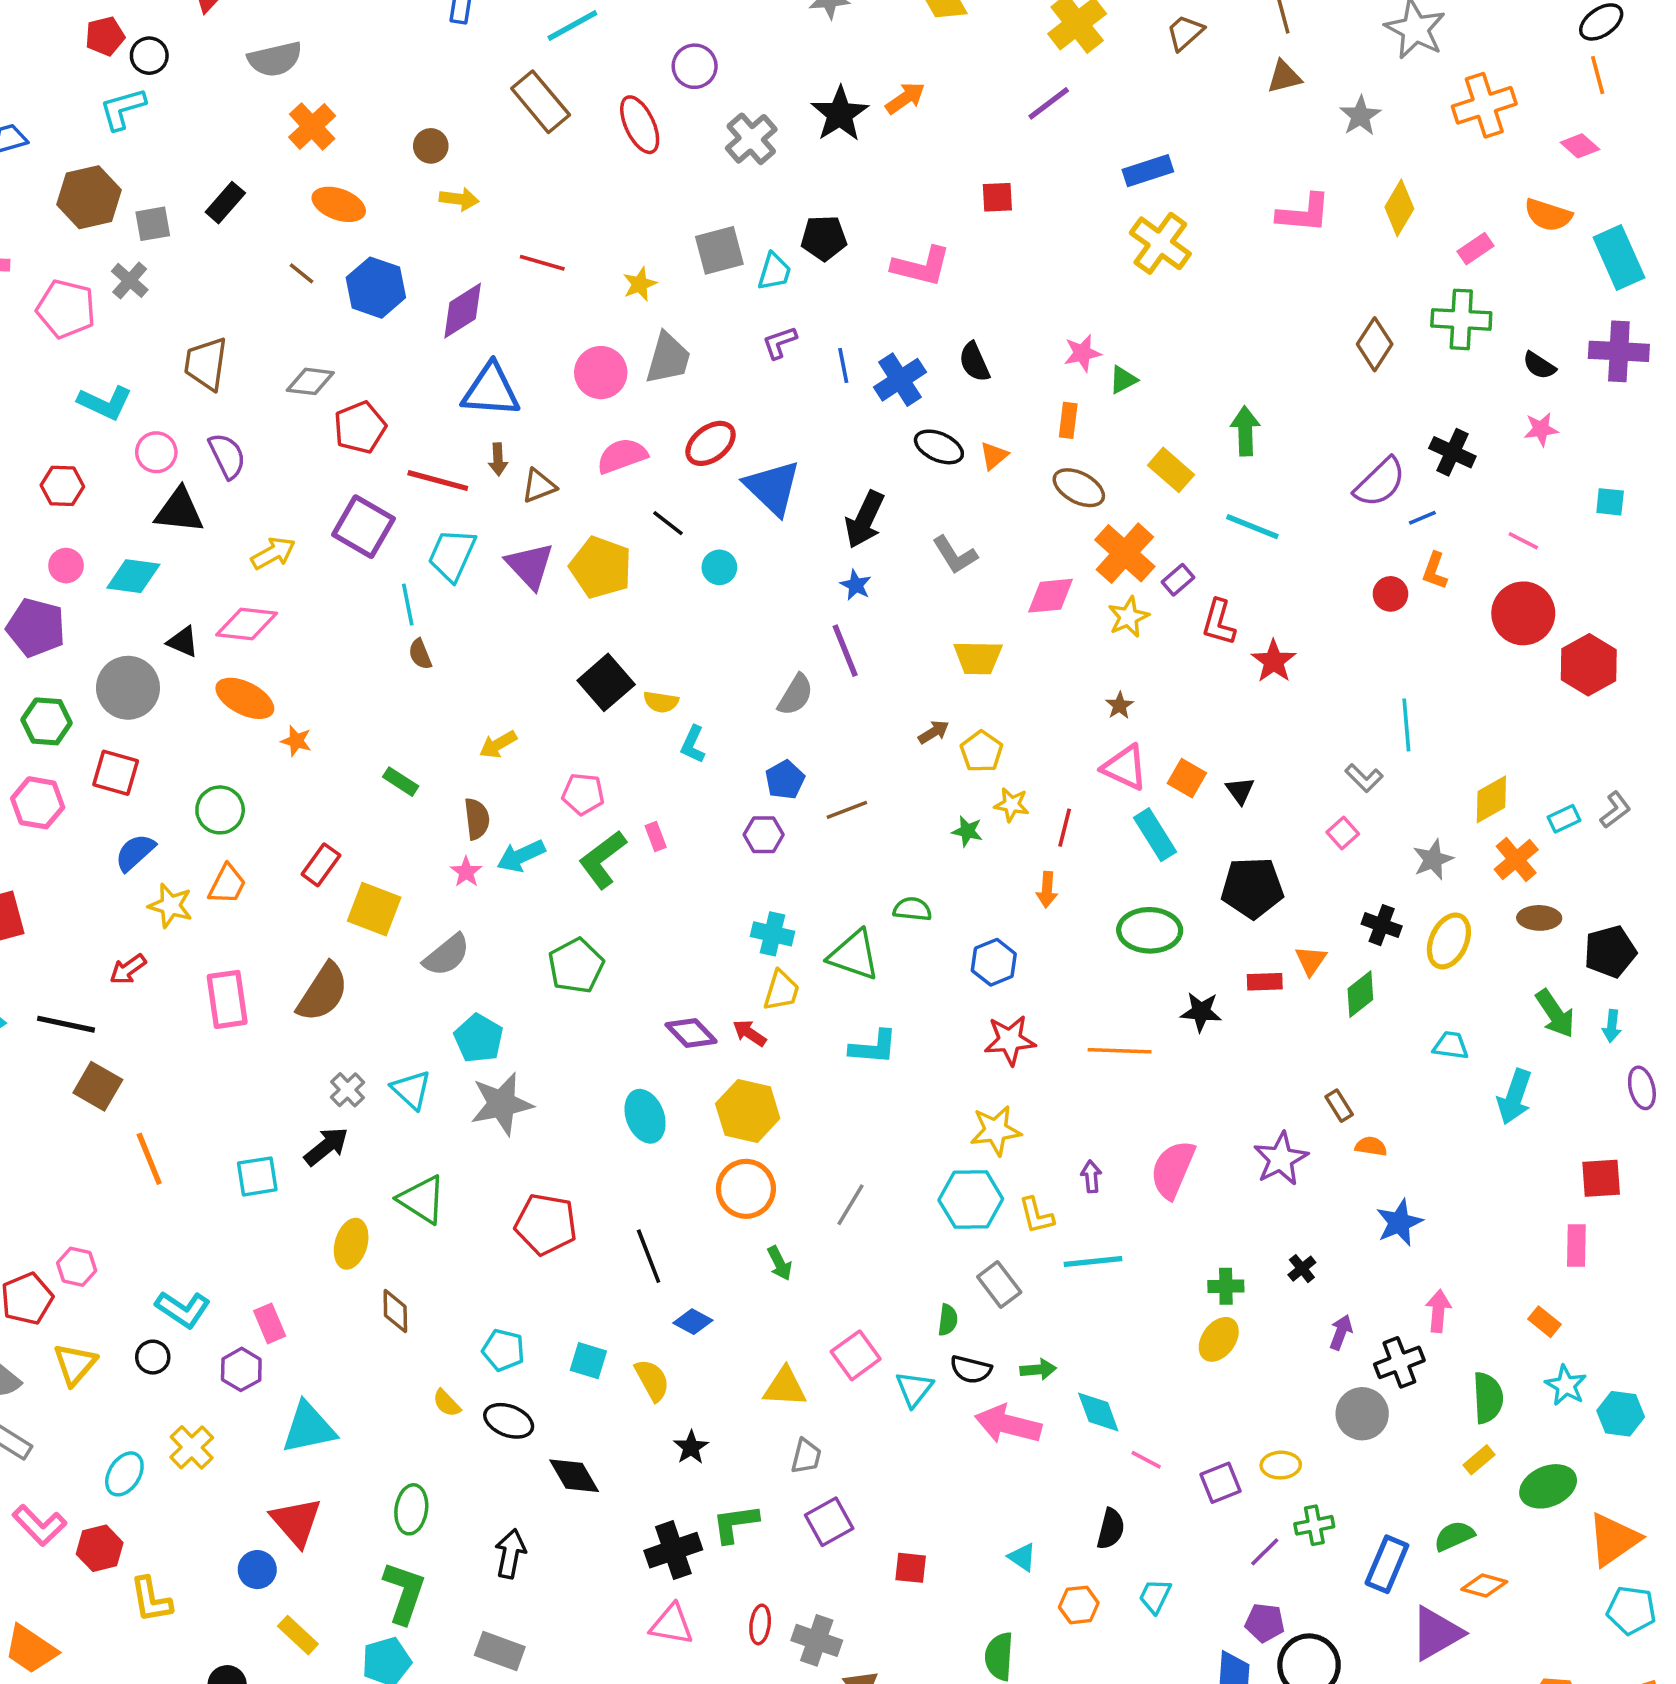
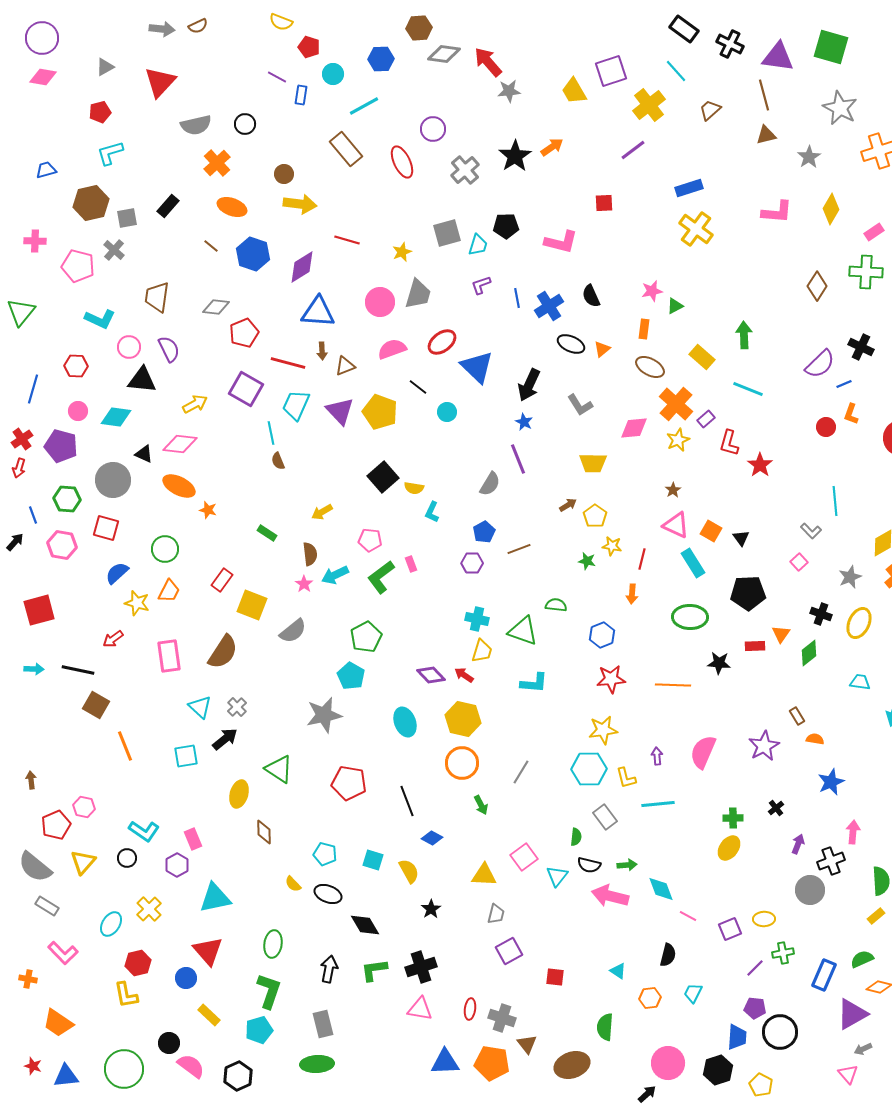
black circle: (149, 56) -> (245, 124), moved
yellow arrow: (459, 199) -> (300, 204), size x1.5
cyan pentagon: (479, 1038) -> (351, 676), moved
cyan triangle: (411, 1090) -> (200, 707), moved
green L-shape: (735, 1524) -> (374, 970), moved
red hexagon: (100, 1548) -> (138, 963), moved
gray rectangle: (500, 1651) -> (323, 1024), turned 56

